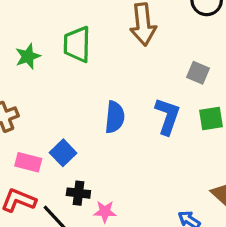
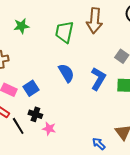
green trapezoid: (77, 44) -> (64, 32), moved
blue semicircle: (115, 117) -> (66, 73), turned -48

